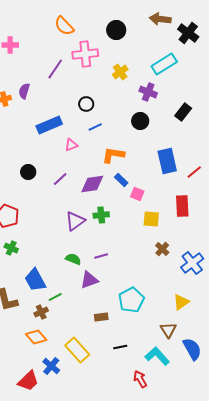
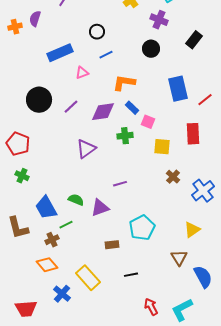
black circle: (28, 172) -> (39, 100), size x1.6
green cross: (101, 215) -> (125, 136), moved
purple line: (101, 256) -> (120, 184), moved
green semicircle: (73, 259) -> (76, 200), moved
cyan L-shape: (157, 356) -> (182, 310), moved, turned -75
red trapezoid: (28, 381) -> (26, 309), moved, turned 40

